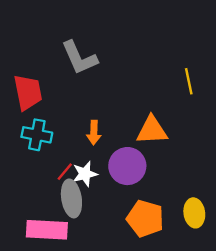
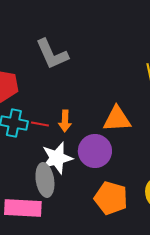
red line: (65, 172) -> (40, 124), moved, turned 60
white star: (85, 174) -> (57, 158), size x1.4

